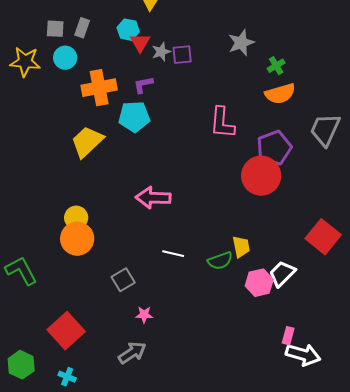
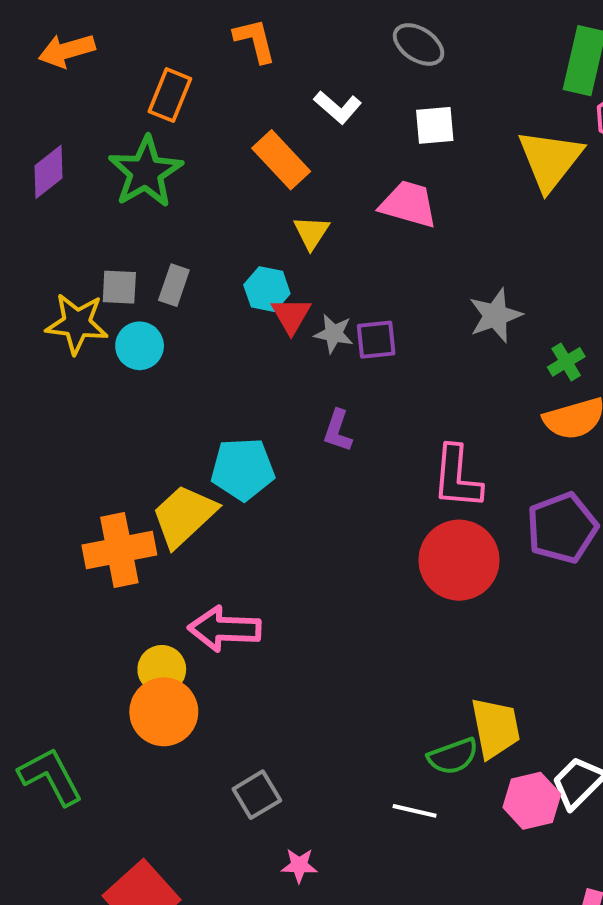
gray star: (161, 52) -> (334, 334), turned 30
yellow star: (25, 62) -> (77, 324), moved
purple L-shape: (143, 85) -> (338, 431), moved, turned -60
orange cross: (99, 88) -> (119, 550), moved
cyan pentagon: (134, 117) -> (243, 469), moved
red circle: (261, 176) -> (459, 560), moved
pink arrow: (153, 198) -> (224, 629), moved
yellow trapezoid: (241, 247) -> (495, 728), size x1.4
white line: (173, 254) -> (415, 811), moved

